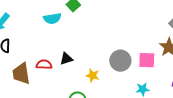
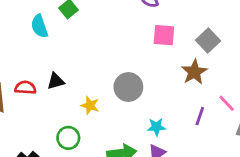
cyan semicircle: (52, 18) -> (39, 26), turned 78
pink square: (147, 60) -> (164, 35), moved

